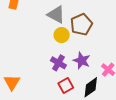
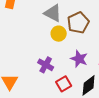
purple cross: (58, 63) -> (46, 65), moved

